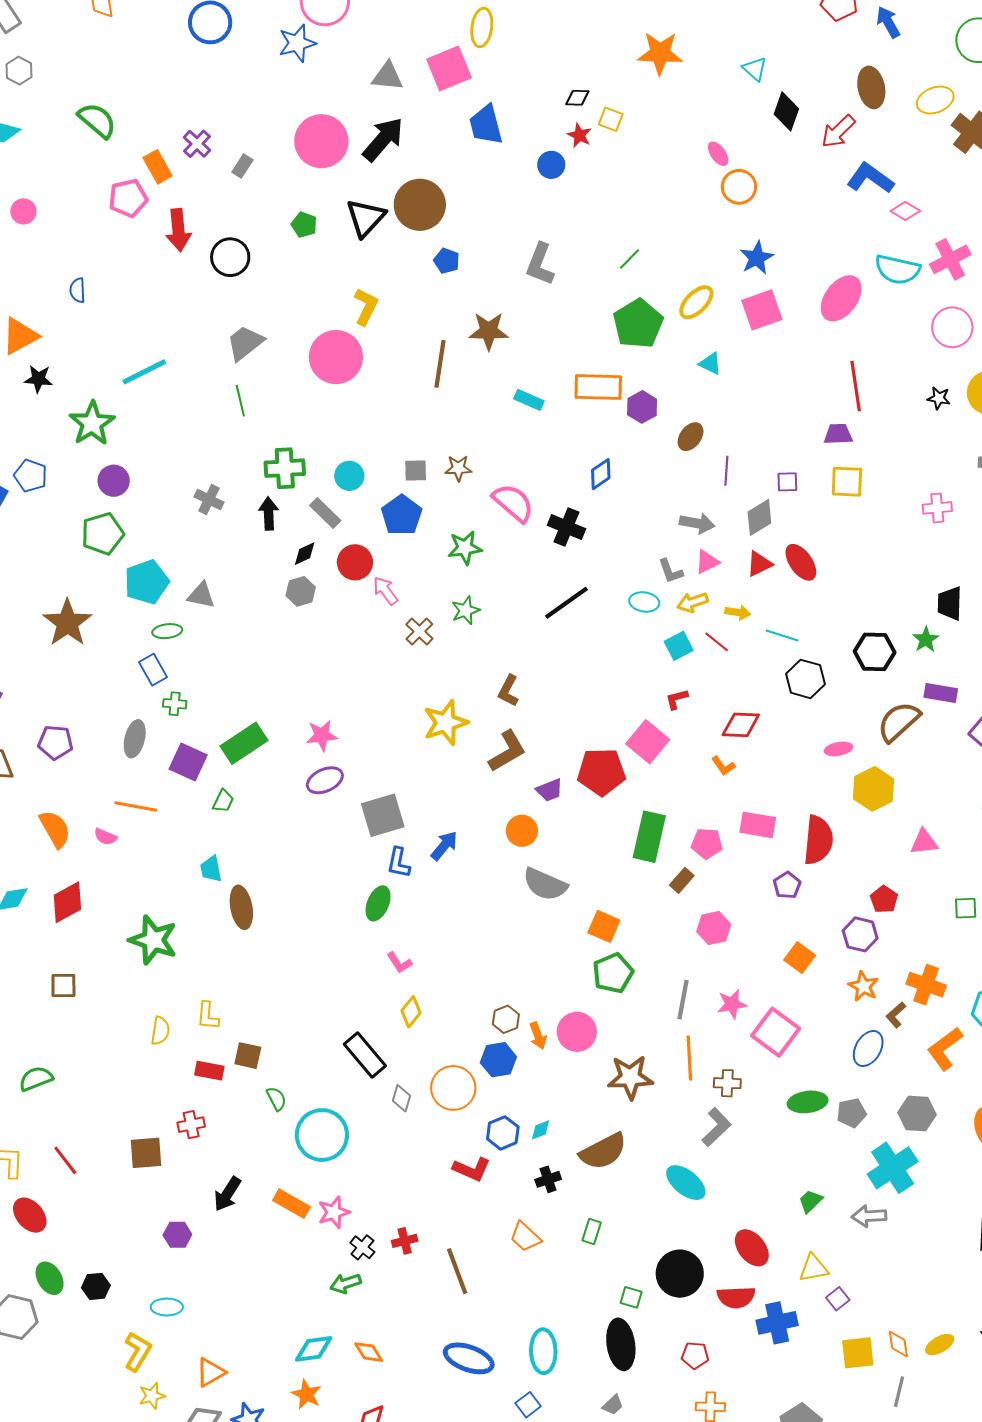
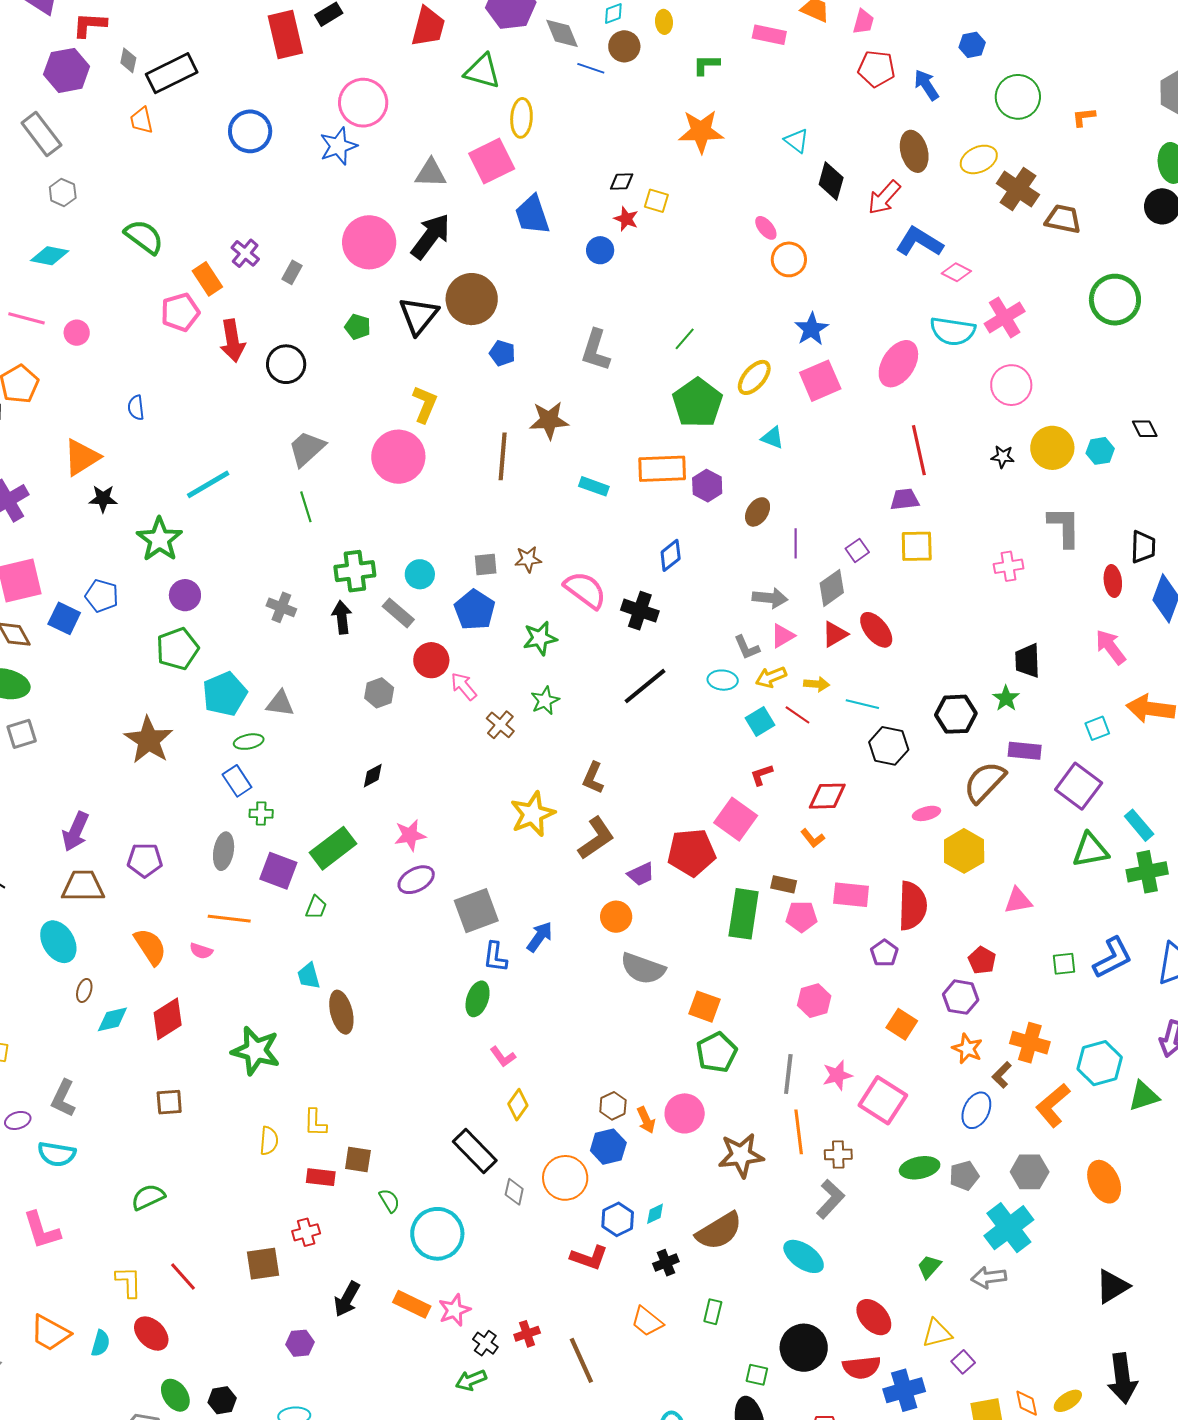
purple square: (787, 482) -> (857, 550), turned -30
black diamond: (305, 554) -> (373, 776), moved
brown rectangle: (682, 880) -> (784, 884), moved, turned 65

